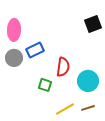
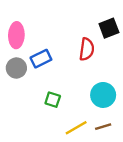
red semicircle: (63, 67) -> (87, 49), moved

